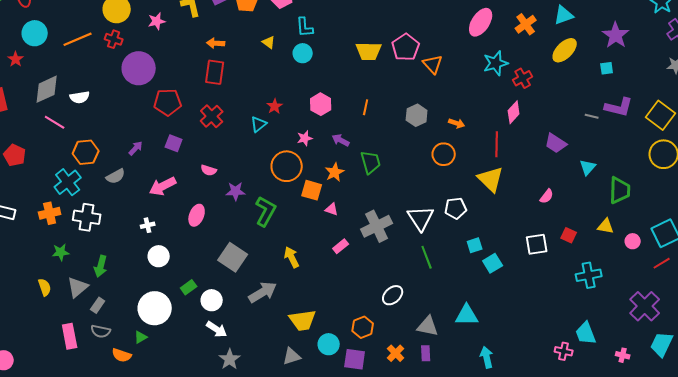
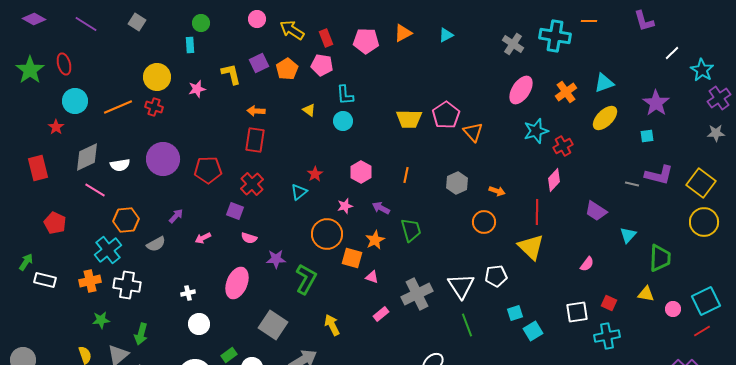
purple circle: (139, 68) -> (163, 159), moved
purple square: (174, 143) -> (235, 211), moved
pink arrow: (163, 186) -> (203, 238), moved, size x0.6
pink ellipse: (197, 215) -> (237, 283), size x1.4
cyan cross: (589, 275) -> (607, 336), moved

